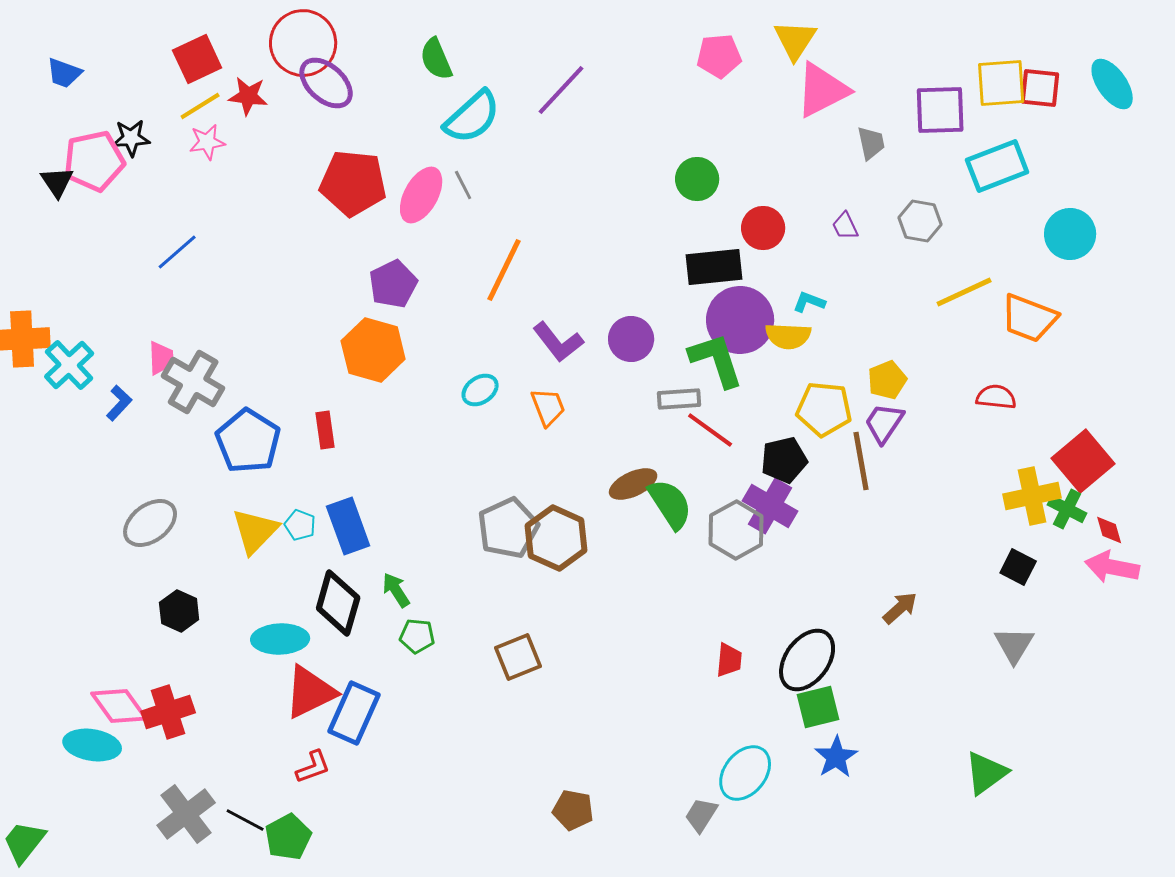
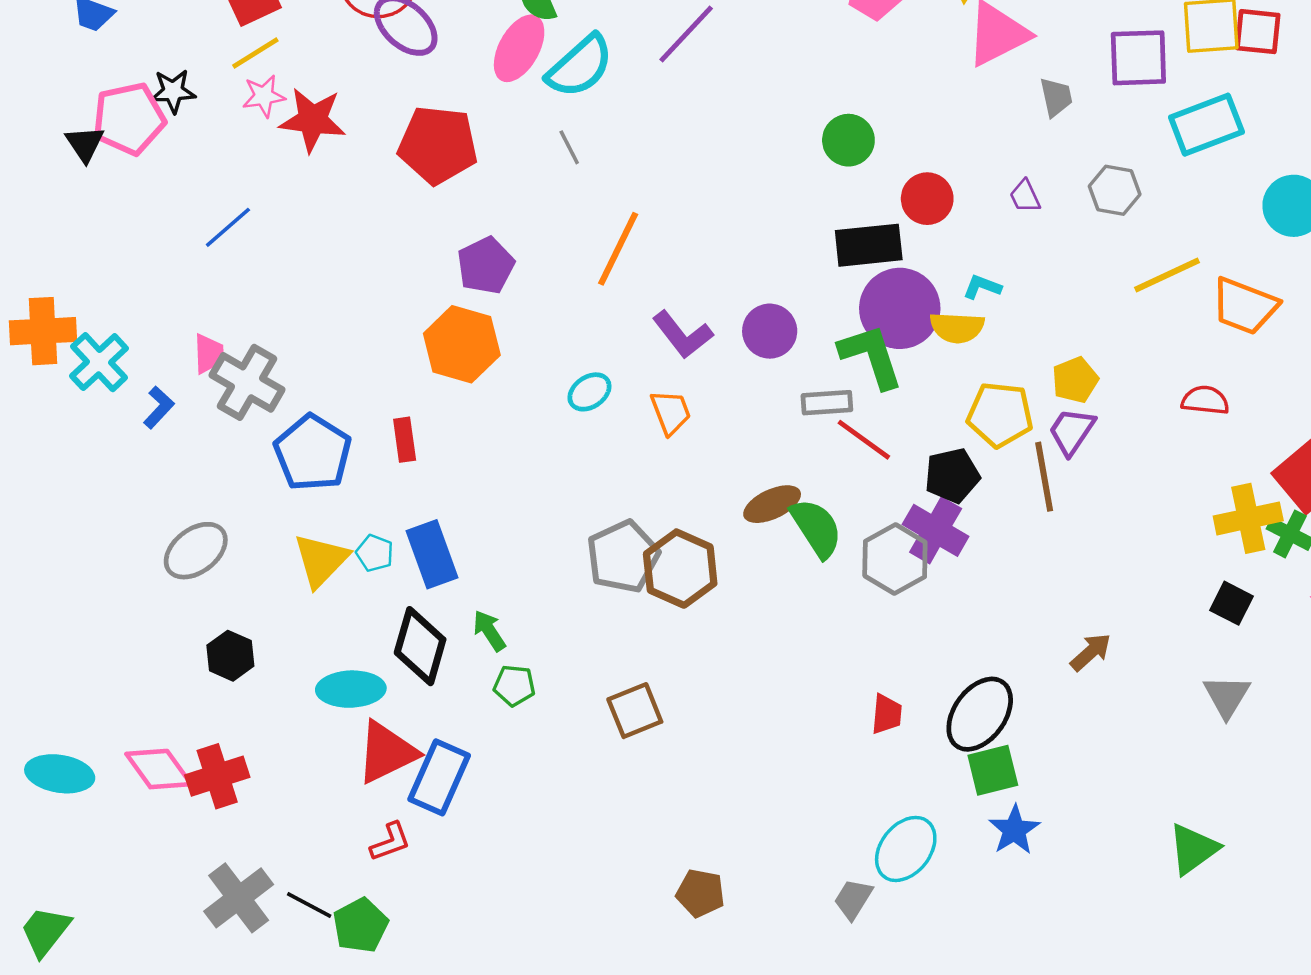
red star: (248, 96) -> (313, 120), moved, size x1.4
pink ellipse: (421, 195) -> (519, 48), moved
cyan ellipse: (92, 745) -> (60, 774), moved

